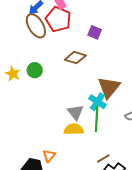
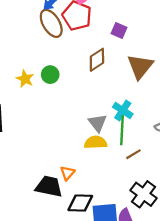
brown diamond: (75, 58) -> (97, 60), turned -50
brown triangle: (109, 87) -> (140, 67), moved
brown line: (103, 158) -> (133, 154), moved

